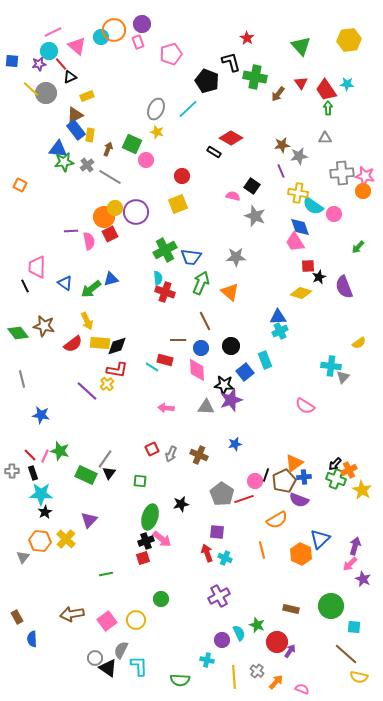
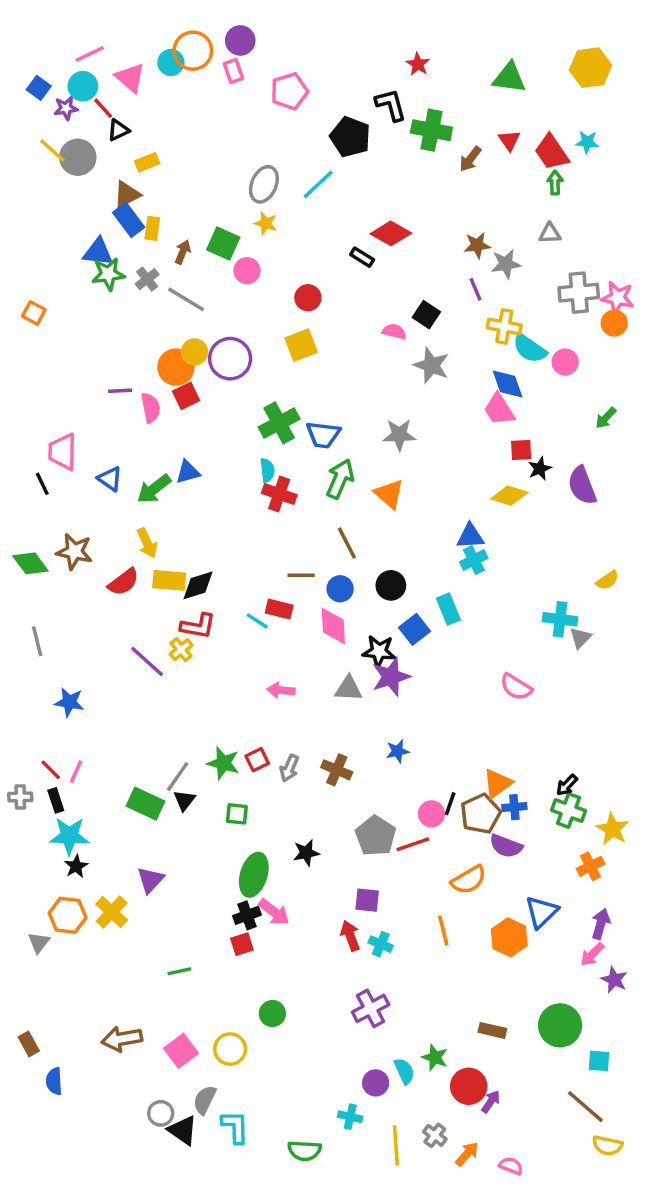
green triangle: (301, 46) -> (509, 78), turned -40
blue square: (12, 61) -> (39, 88), moved, turned 32
green star: (60, 451) -> (223, 763), moved
orange cross: (349, 470) -> (591, 866), moved

